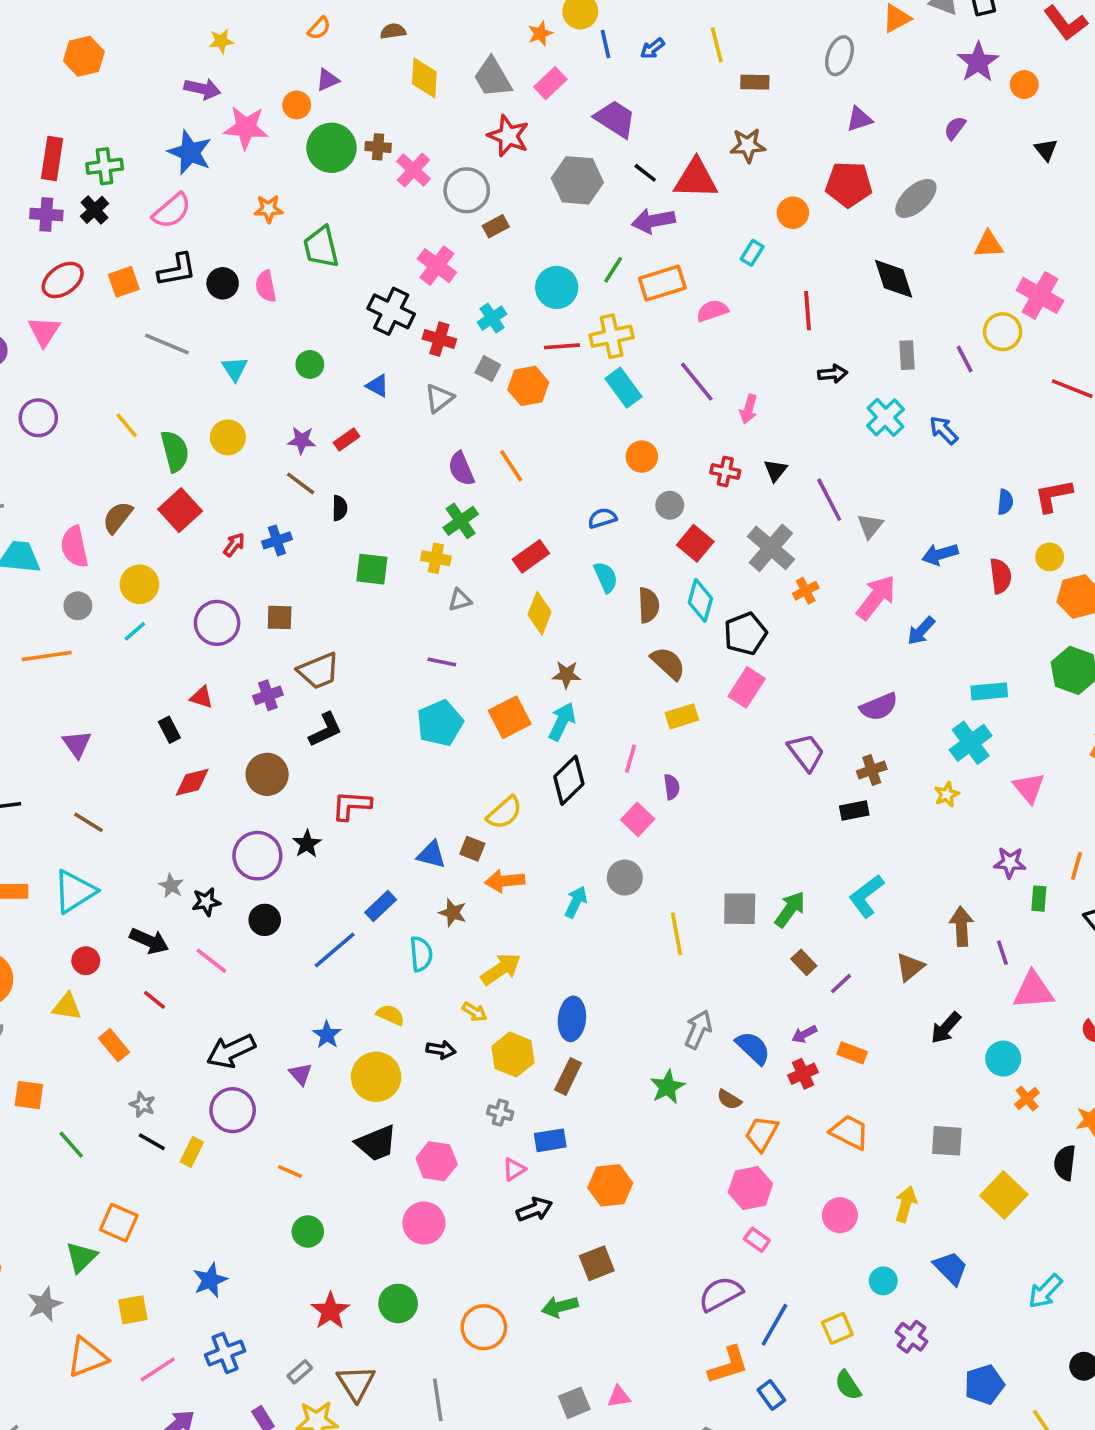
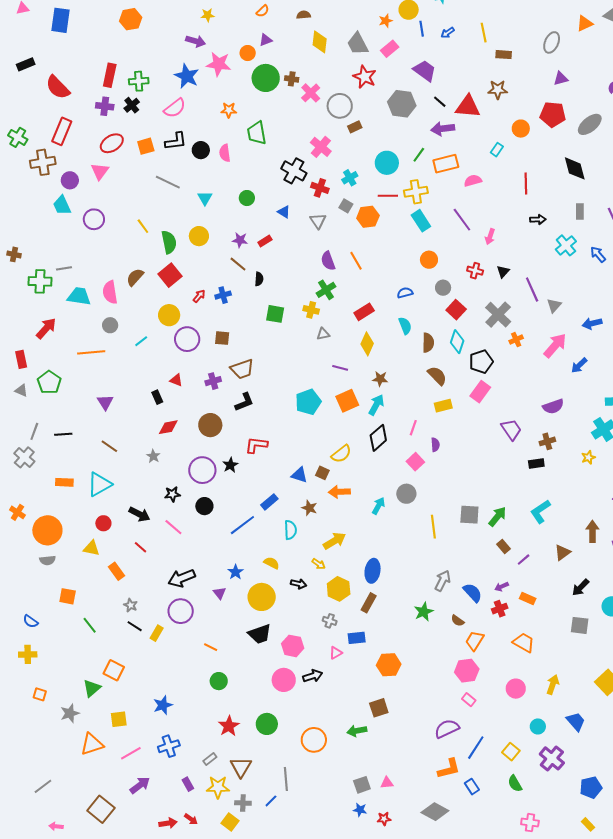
gray triangle: (439, 398) -> (318, 221), turned -30
yellow circle: (139, 584) -> (169, 315), moved
purple line: (442, 662) -> (340, 368), moved
gray star: (171, 886) -> (153, 456), moved
gray square: (947, 1141) -> (580, 625), moved
black arrow: (534, 1209) -> (313, 676), moved
yellow square: (837, 1328) -> (511, 752), turned -30
purple cross: (912, 1337) -> (552, 758), size x1.4

